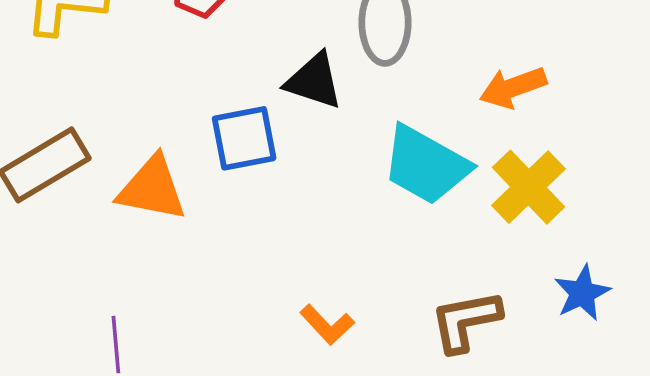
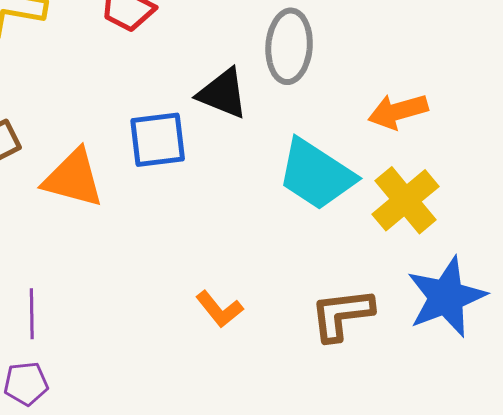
blue star: (582, 293) -> (446, 297), size x1.6

